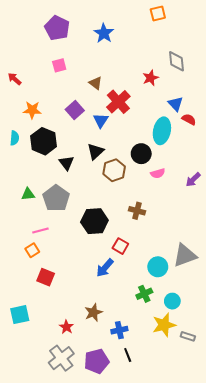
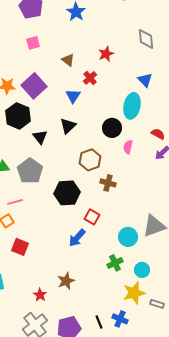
red star: (151, 78) -> (106, 54), moved
red cross: (118, 102) -> (90, 78), size x0.6
purple square: (75, 110) -> (34, 86), moved, size x1.4
red semicircle: (189, 119) -> (158, 134), moved
brown hexagon: (114, 170) -> (90, 160), moved
pink semicircle: (158, 173) -> (128, 147), turned 120
blue cross: (119, 330) -> (120, 319), moved, turned 35

